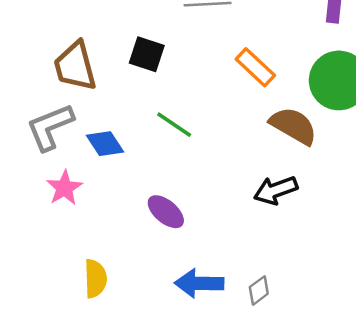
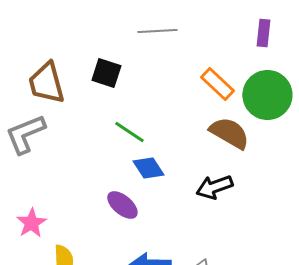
orange rectangle: (255, 67) -> (217, 84), moved
blue diamond: (105, 144) -> (148, 168), moved
pink star: (64, 188) -> (31, 223), moved

